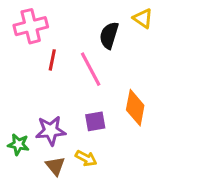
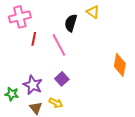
orange diamond: (135, 108) -> (120, 65), moved
purple square: (95, 121) -> (62, 79), turned -32
purple star: (51, 131) -> (33, 85), turned 30

